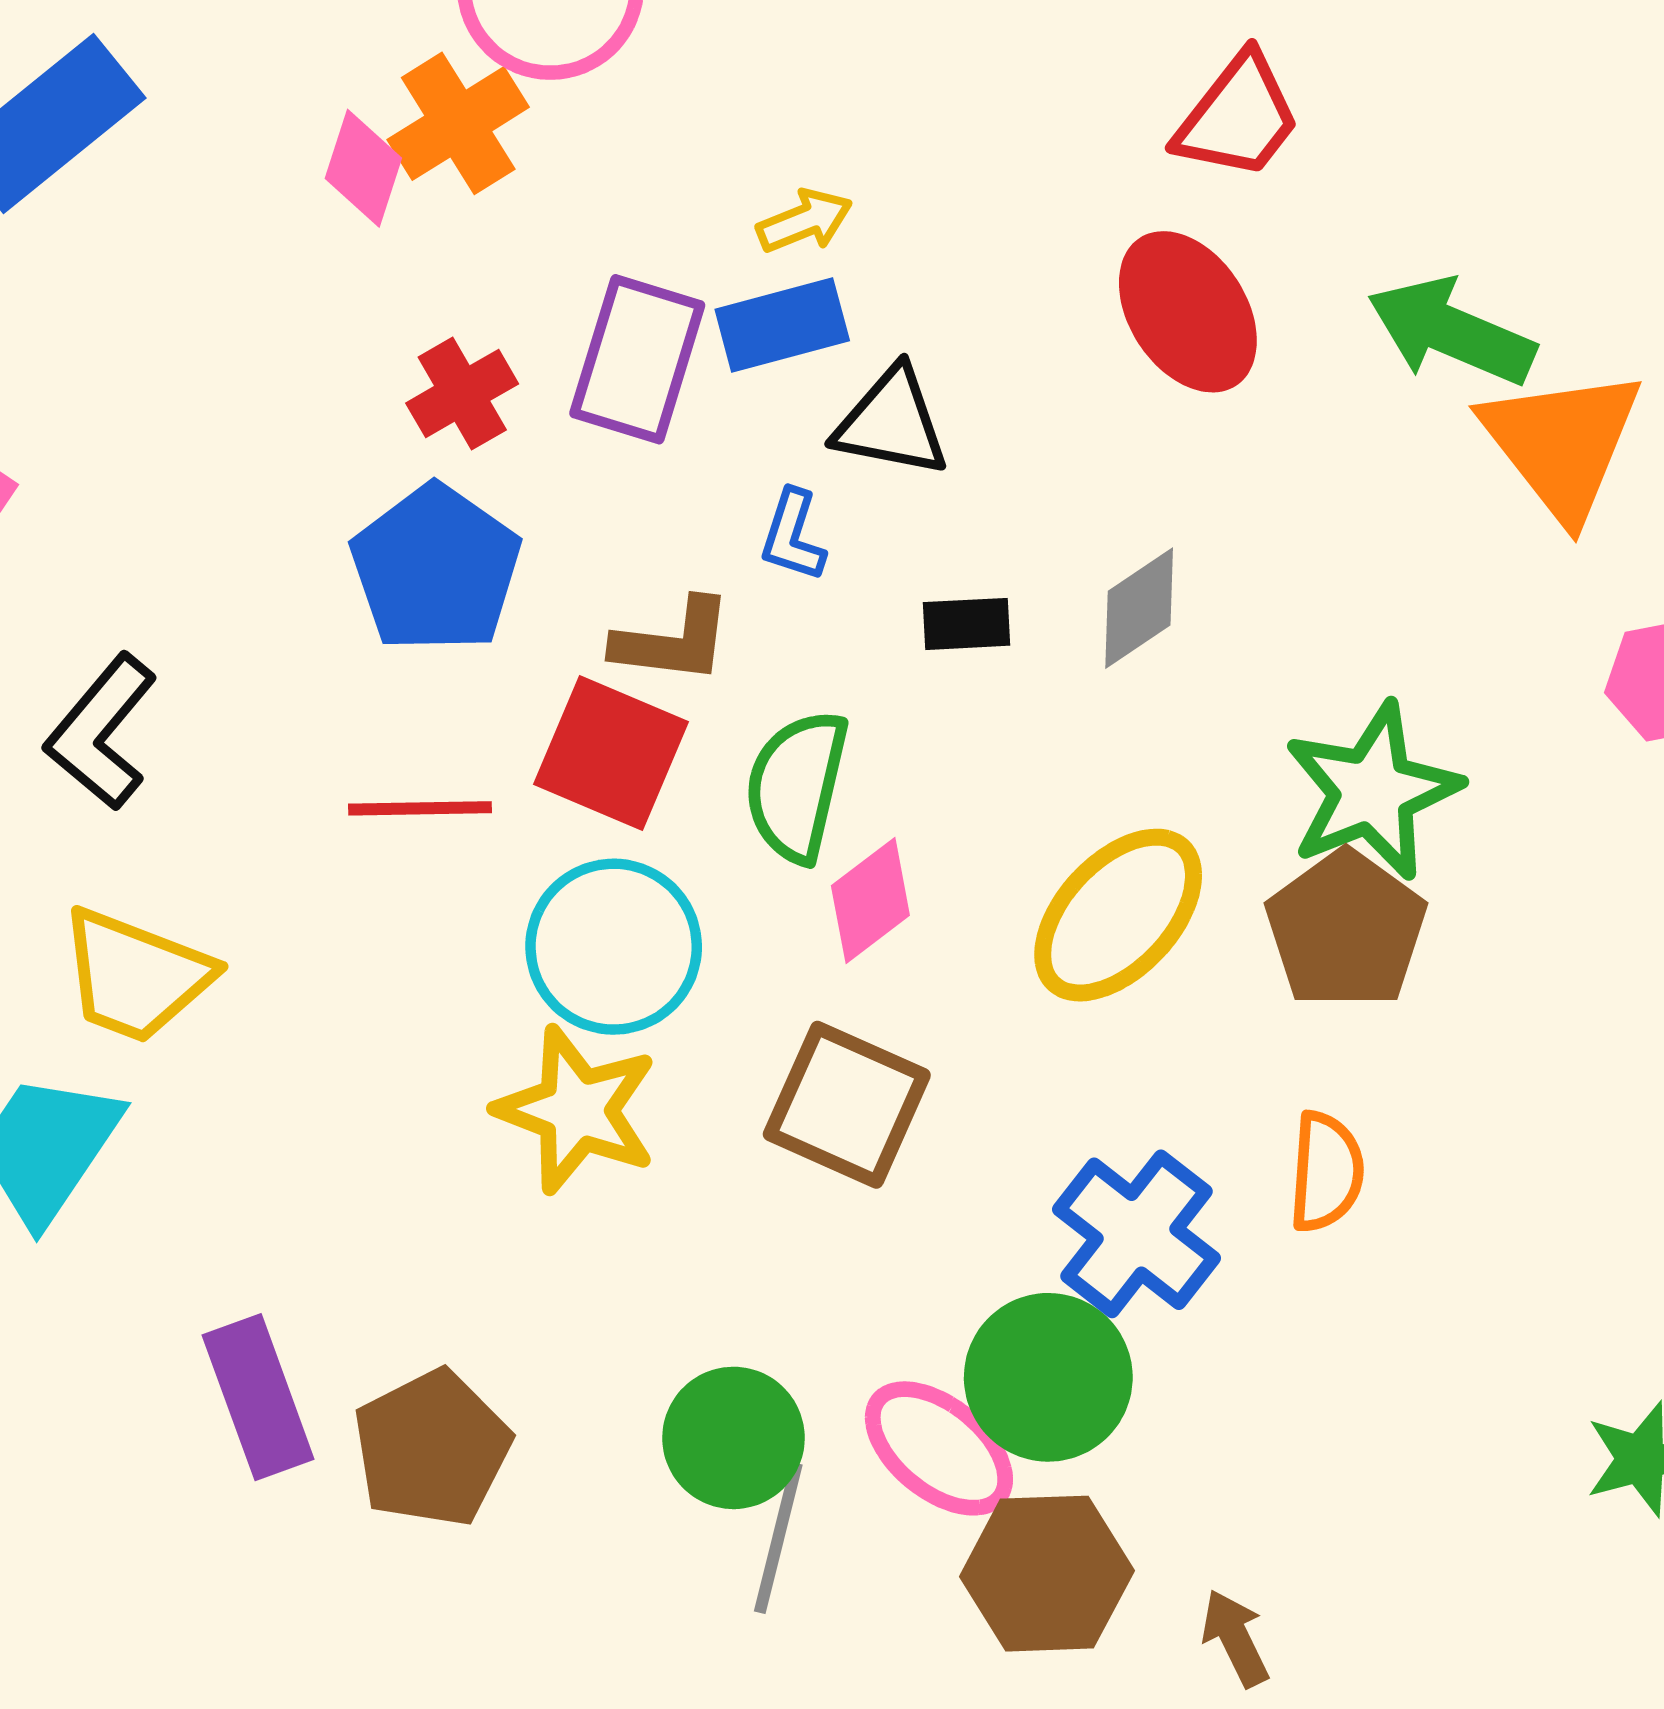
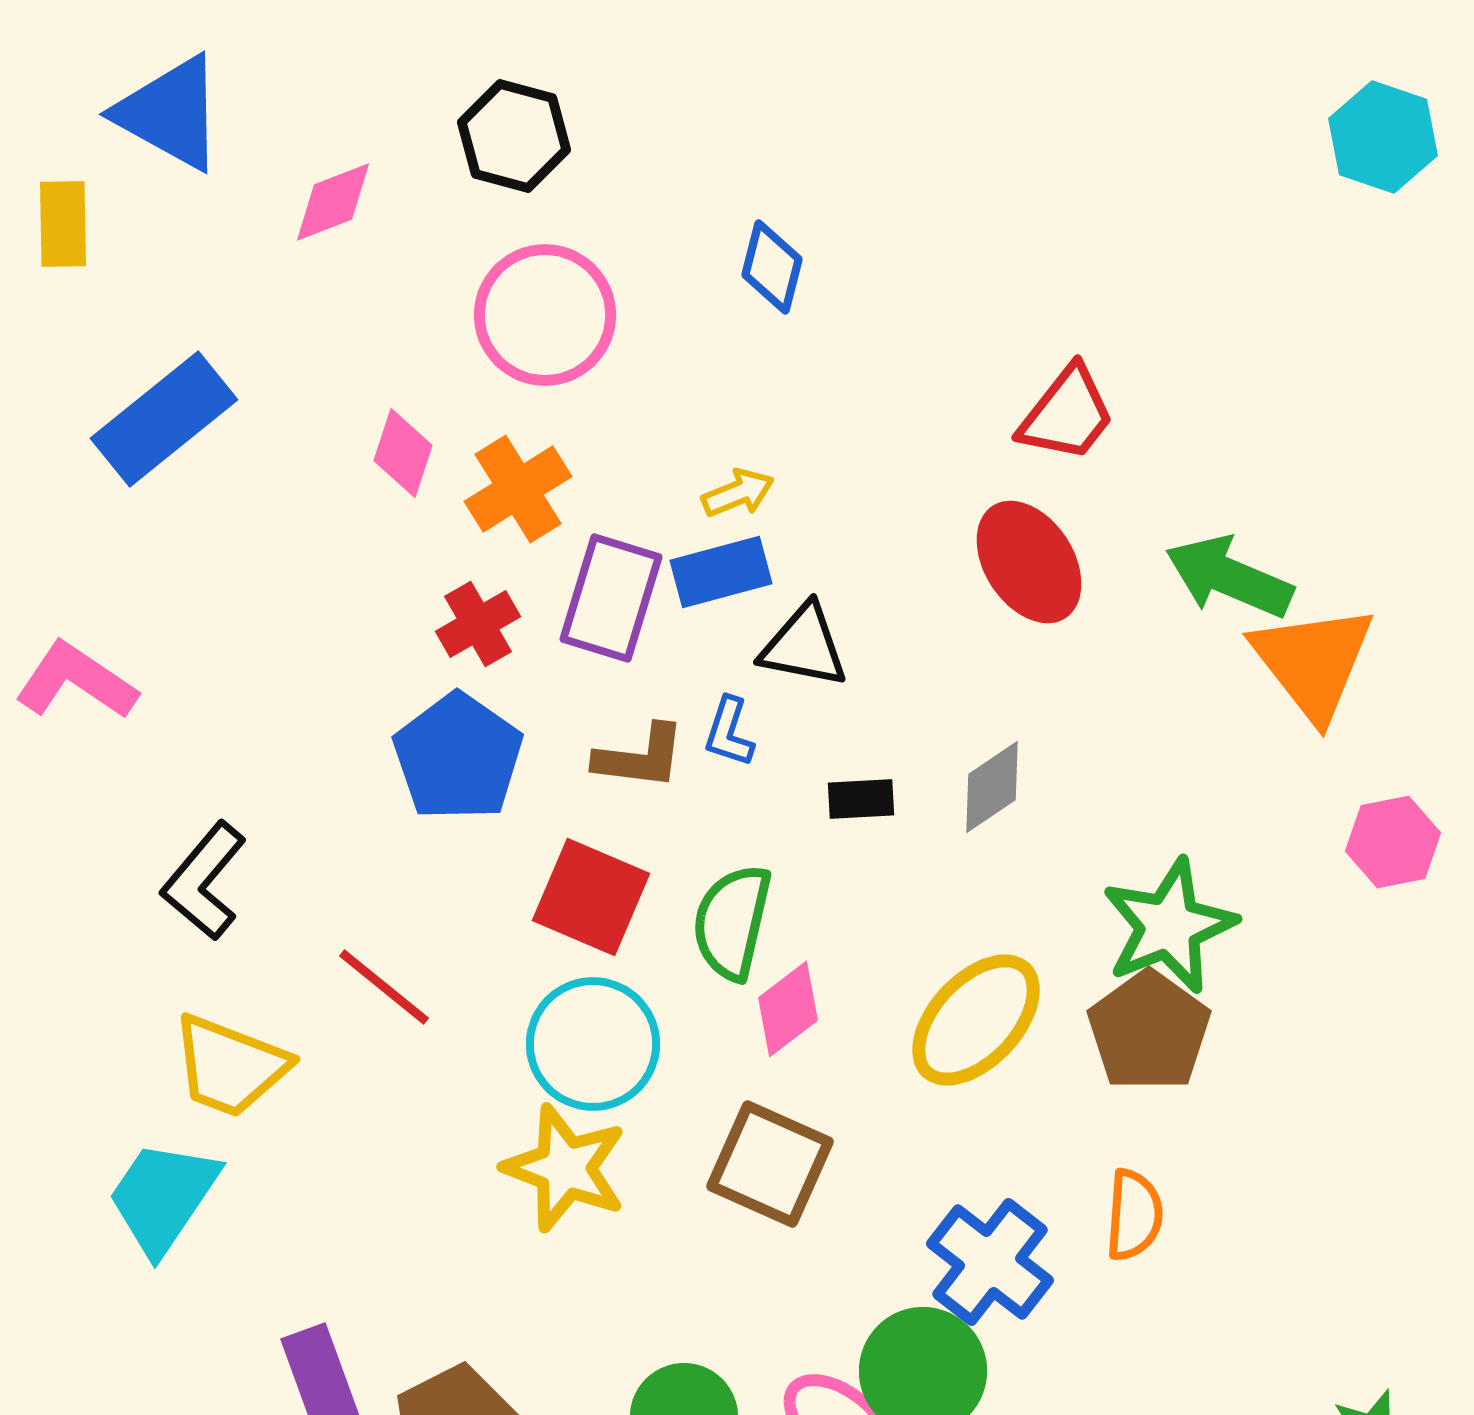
orange cross: (458, 123) -> (518, 489), moved
brown L-shape: (673, 641) -> (640, 757), moved
red line: (420, 808) -> (384, 987), moved, turned 40

